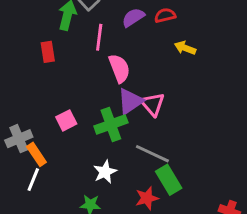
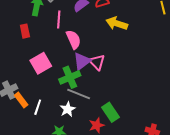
yellow arrow: (185, 48) -> (117, 23), size x1.5
pink square: (66, 120) -> (41, 63), moved, size x1.5
gray line: (152, 154) -> (79, 94), moved
white line: (33, 180) -> (38, 107), moved

